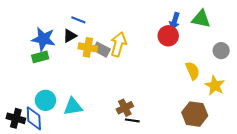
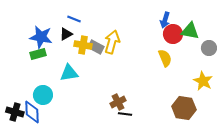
green triangle: (201, 19) -> (190, 31), moved
red circle: (168, 36) -> (173, 34), moved
yellow semicircle: (193, 71) -> (165, 58), moved
cyan triangle: (73, 107) -> (69, 73), moved

